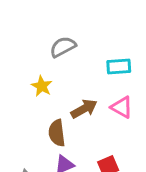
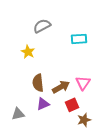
pink triangle: (122, 107) -> (83, 83), moved, turned 35
brown arrow: (84, 109) -> (61, 87), moved

